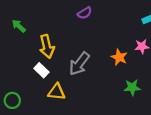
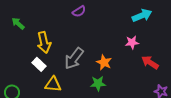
orange star: (119, 57) -> (104, 62), moved
green star: (132, 87) -> (98, 83), moved

